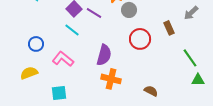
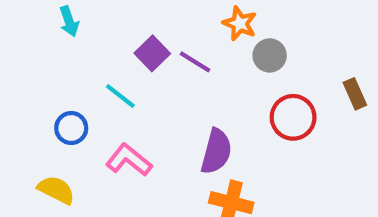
cyan line: (72, 30) -> (120, 96), moved
yellow semicircle: (29, 73) -> (56, 190), turned 48

